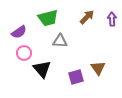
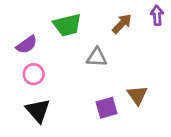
purple arrow: (112, 19) -> (157, 15), moved
gray triangle: (60, 41) -> (97, 57), moved
black triangle: (42, 69) -> (38, 111), moved

